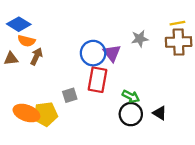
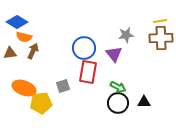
purple triangle: (112, 53) -> (114, 54), moved
orange ellipse: (26, 113) -> (24, 88), moved
black triangle: (160, 113) -> (144, 102), turned -32

